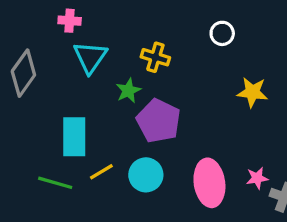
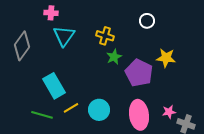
green star: (128, 91) -> (114, 57), moved
purple pentagon: (159, 121) -> (139, 73), moved
cyan rectangle: (74, 137) -> (54, 86), turned -30

